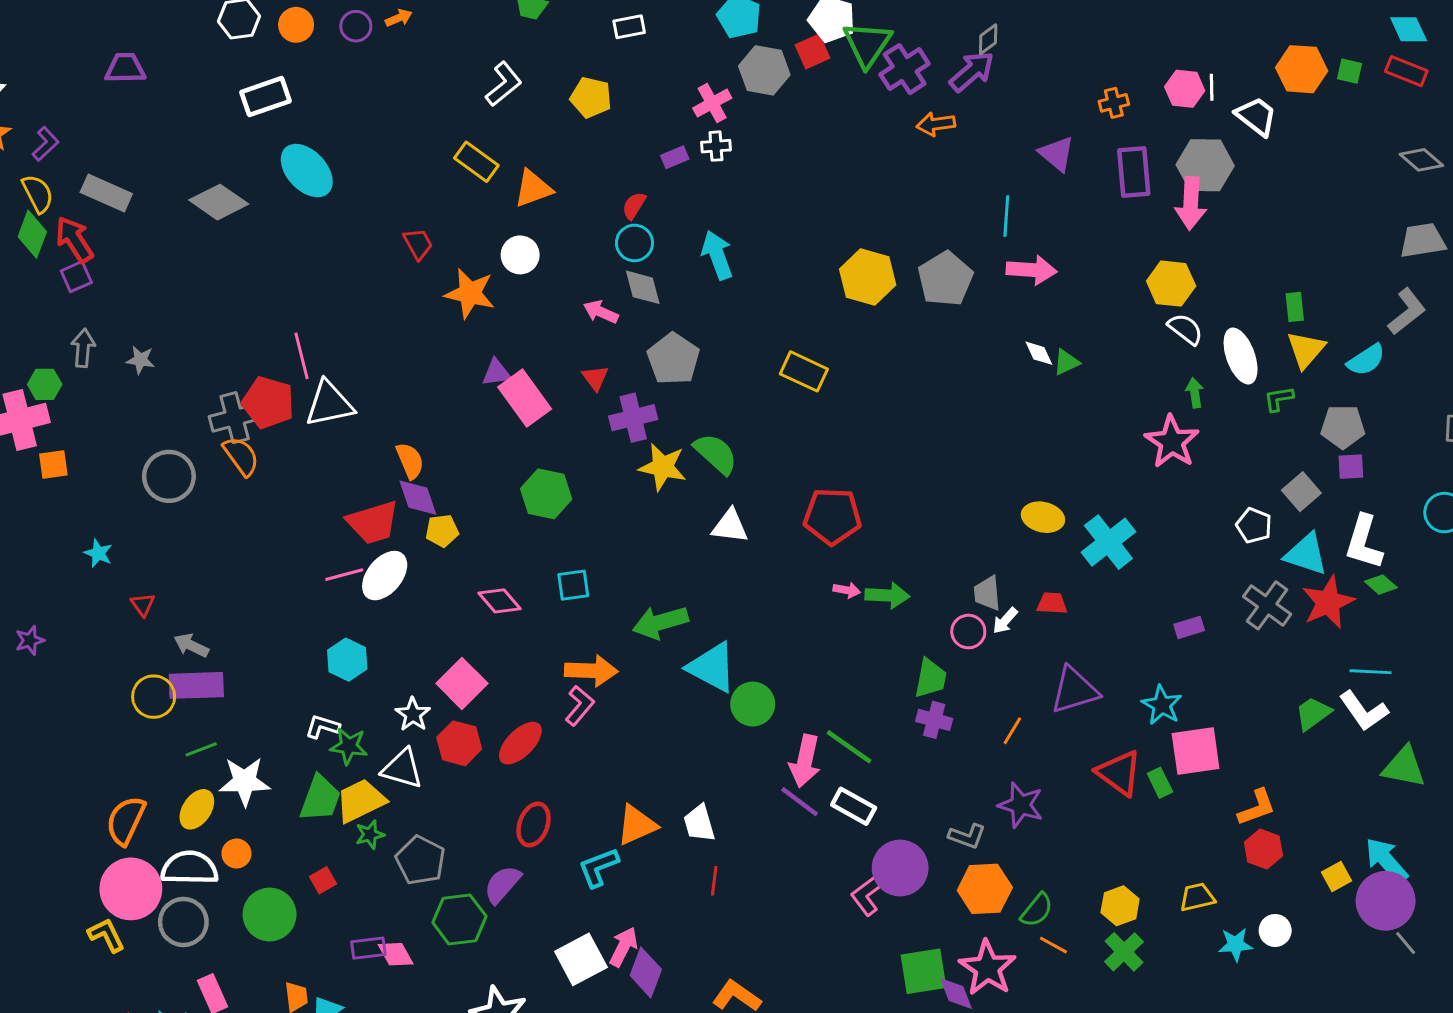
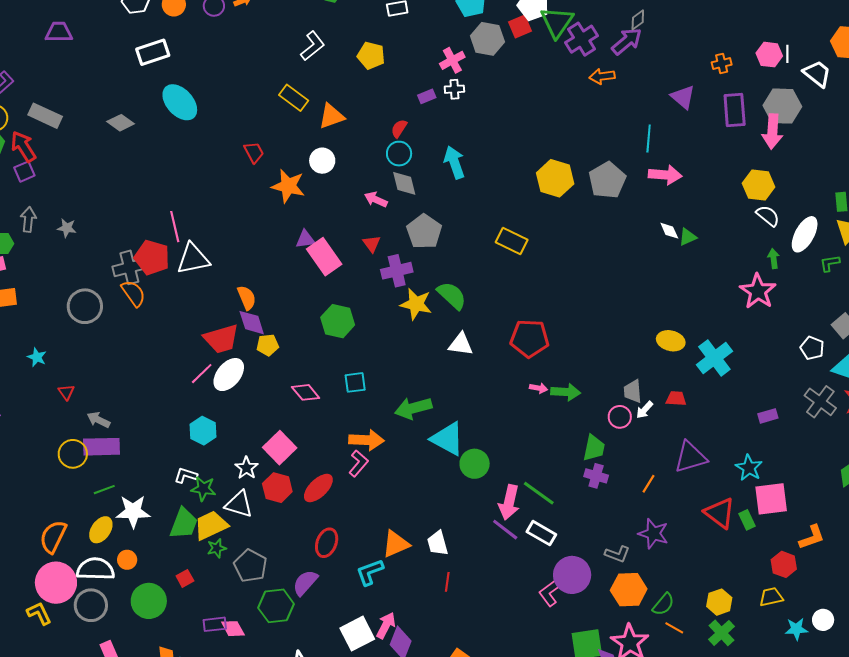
gray diamond: (219, 202) -> (121, 123), size x0.7
white ellipse: (1241, 356) -> (805, 234), turned 48
pink line: (344, 575) -> (202, 374), turned -30
red hexagon: (1263, 849) -> (784, 564), moved

